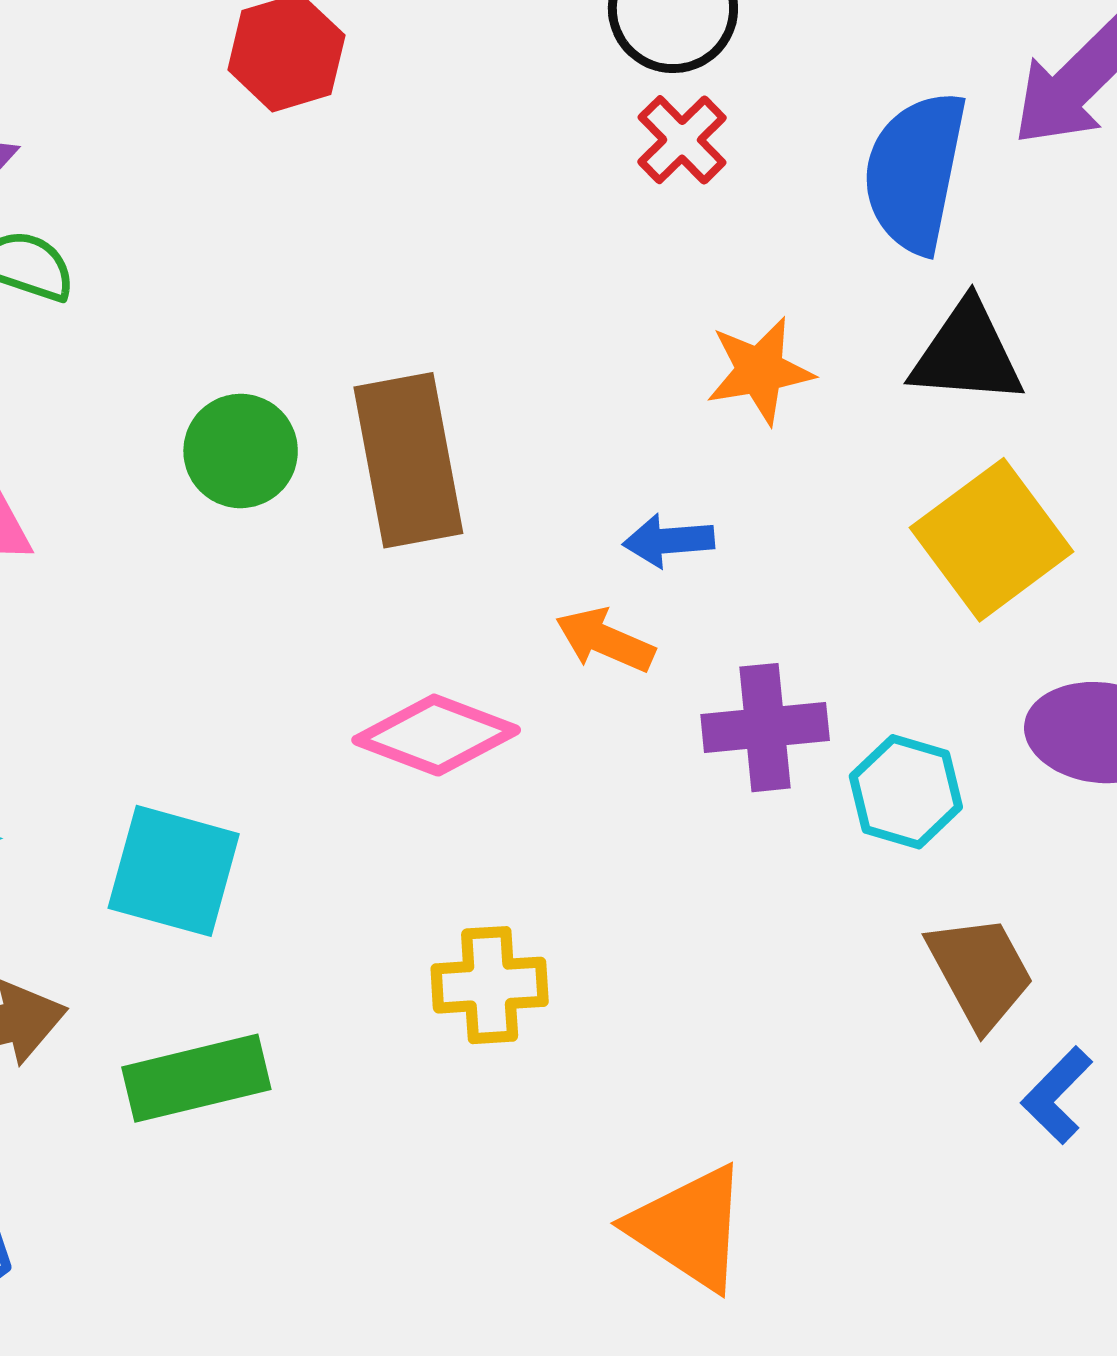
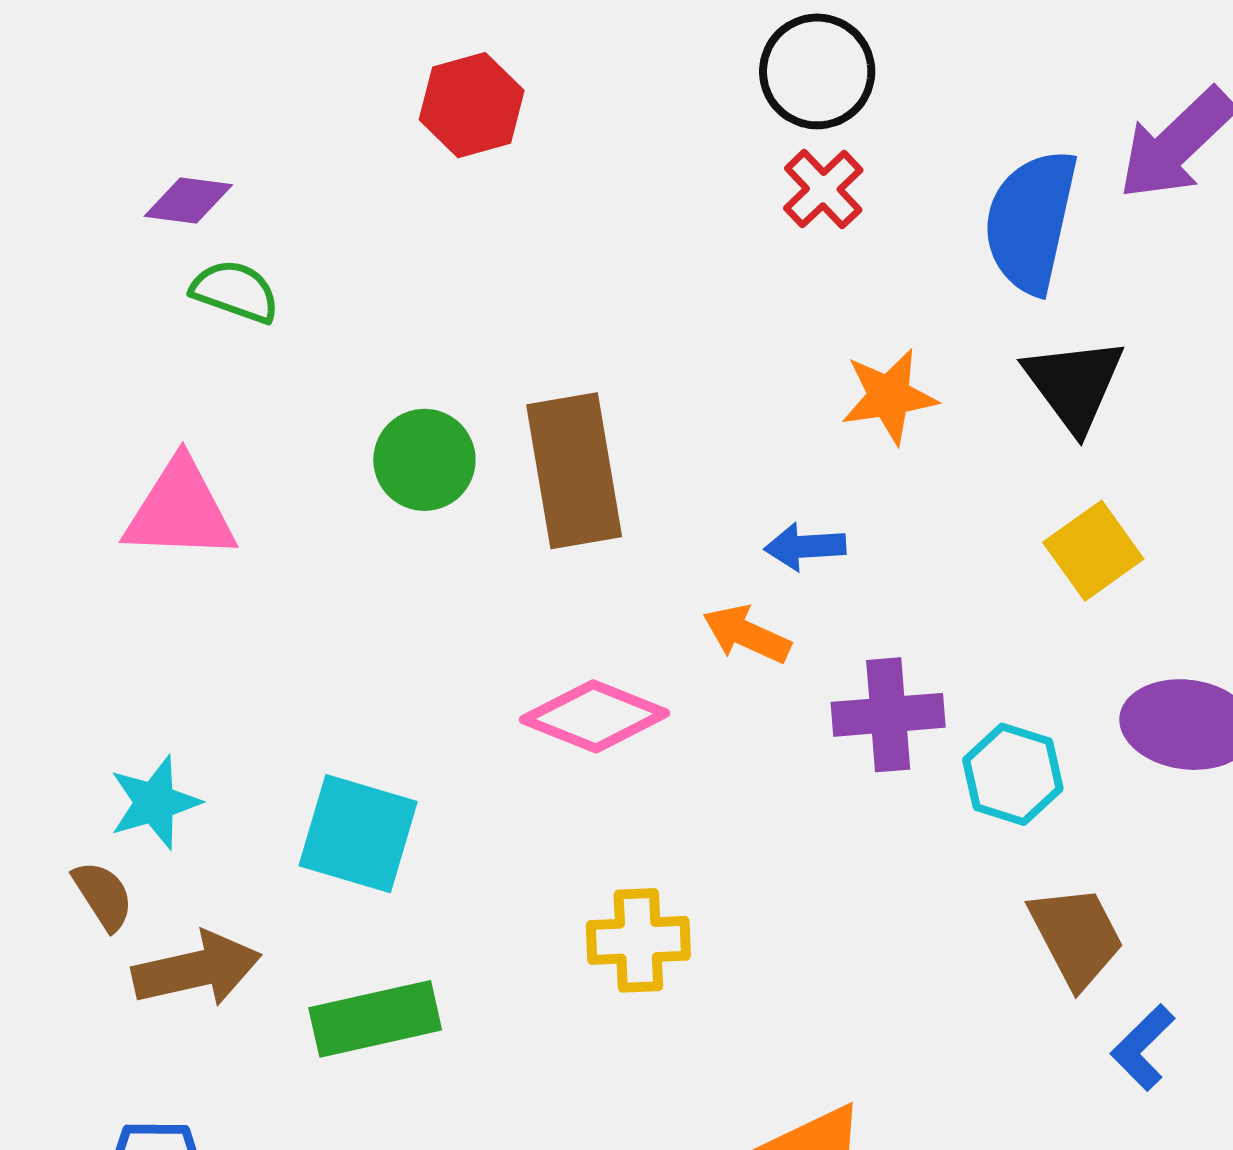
black triangle: (967, 354) -> (1074, 384), turned 48
yellow square: (992, 540) -> (1093, 551), size x0.7

